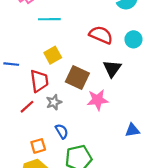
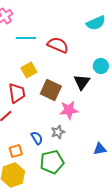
red semicircle: (101, 35) -> (58, 45), moved
cyan circle: (133, 39) -> (101, 66), moved
gray star: (54, 102) -> (58, 132), moved
blue triangle: (132, 130) -> (100, 149), moved

